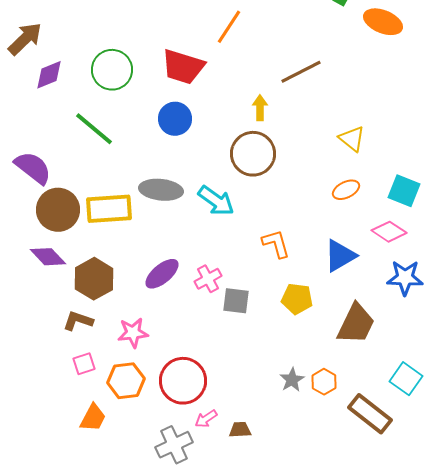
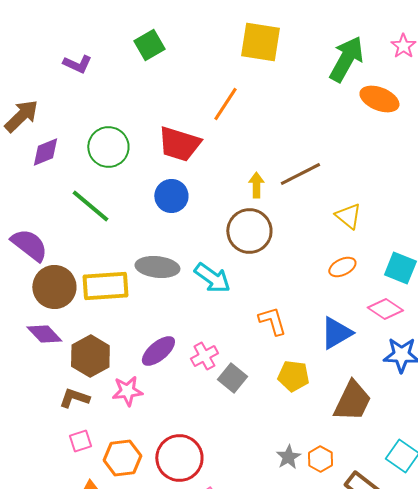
brown line: (301, 72) -> (300, 174), moved
gray square: (236, 301) -> (232, 378), turned 32
pink star: (133, 333) -> (127, 391), moved

